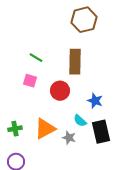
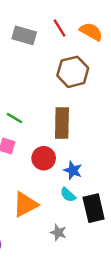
blue star: (95, 101) -> (73, 170), moved
gray star: (69, 138) -> (58, 232), moved

